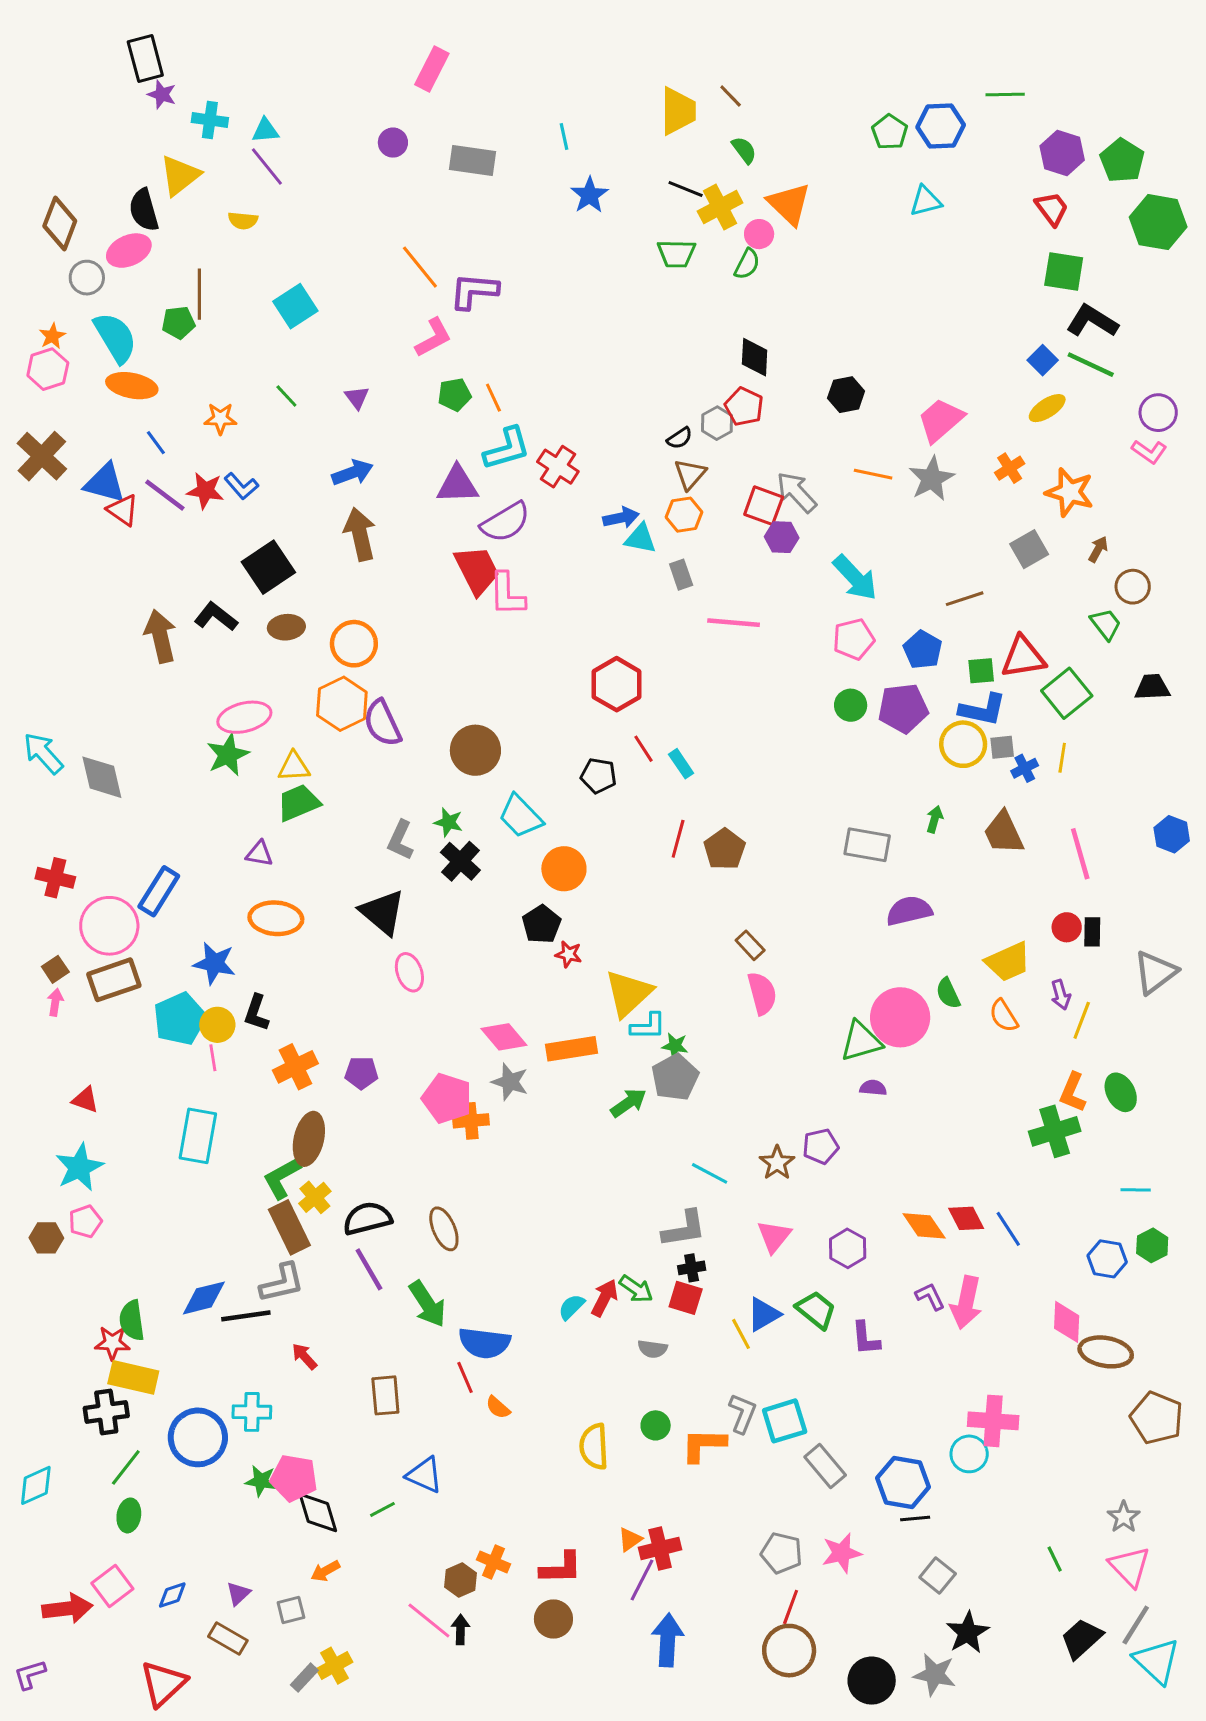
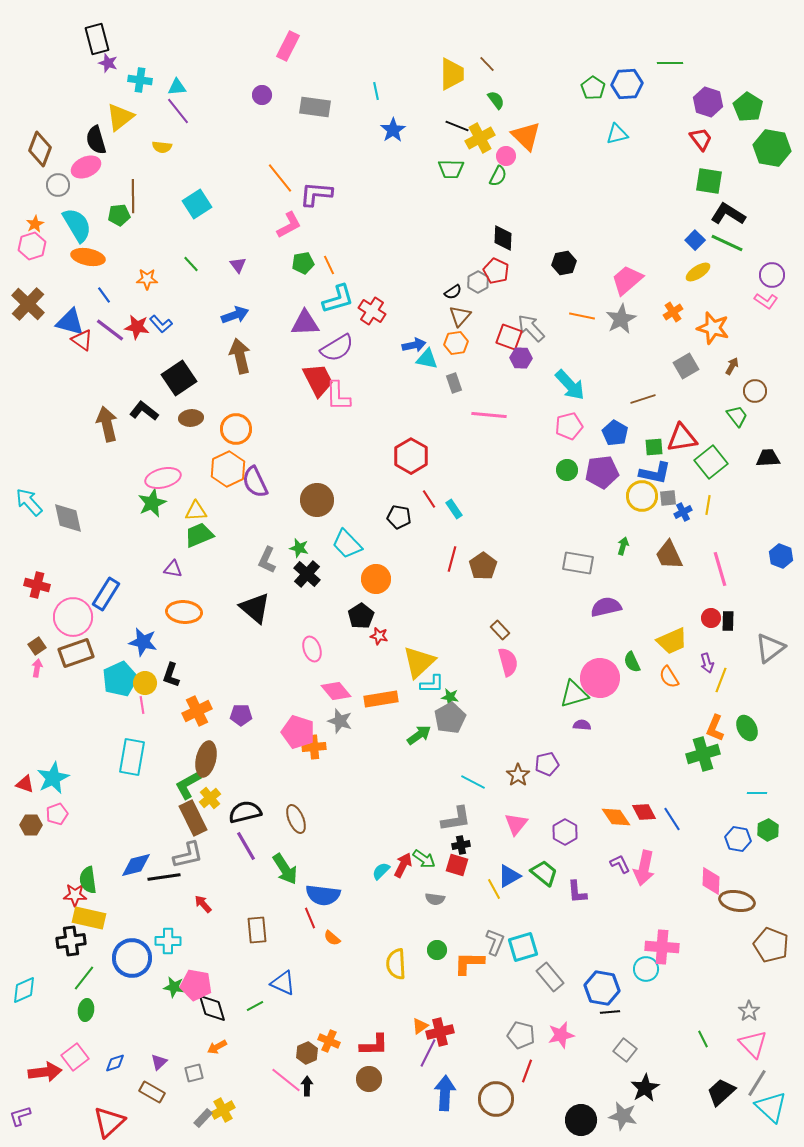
pink ellipse: (409, 972) -> (312, 649), moved
red triangle: (85, 1100) -> (25, 784), moved
brown circle: (789, 1651) -> (496, 1099), moved

